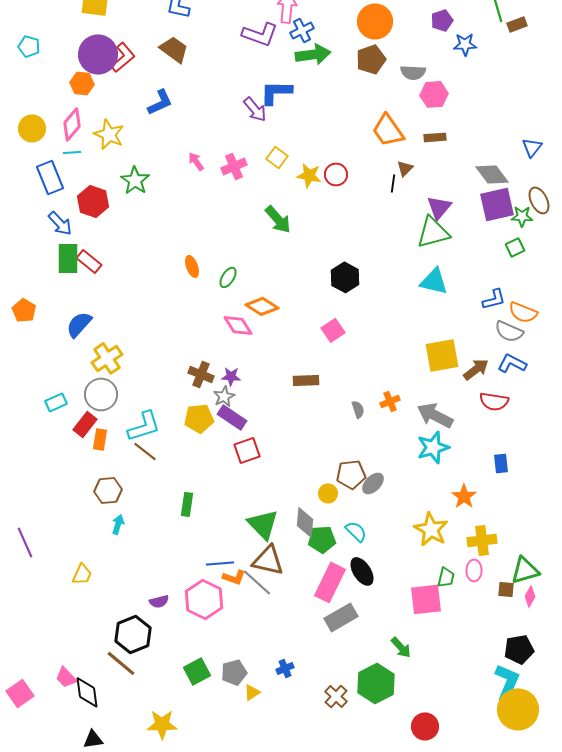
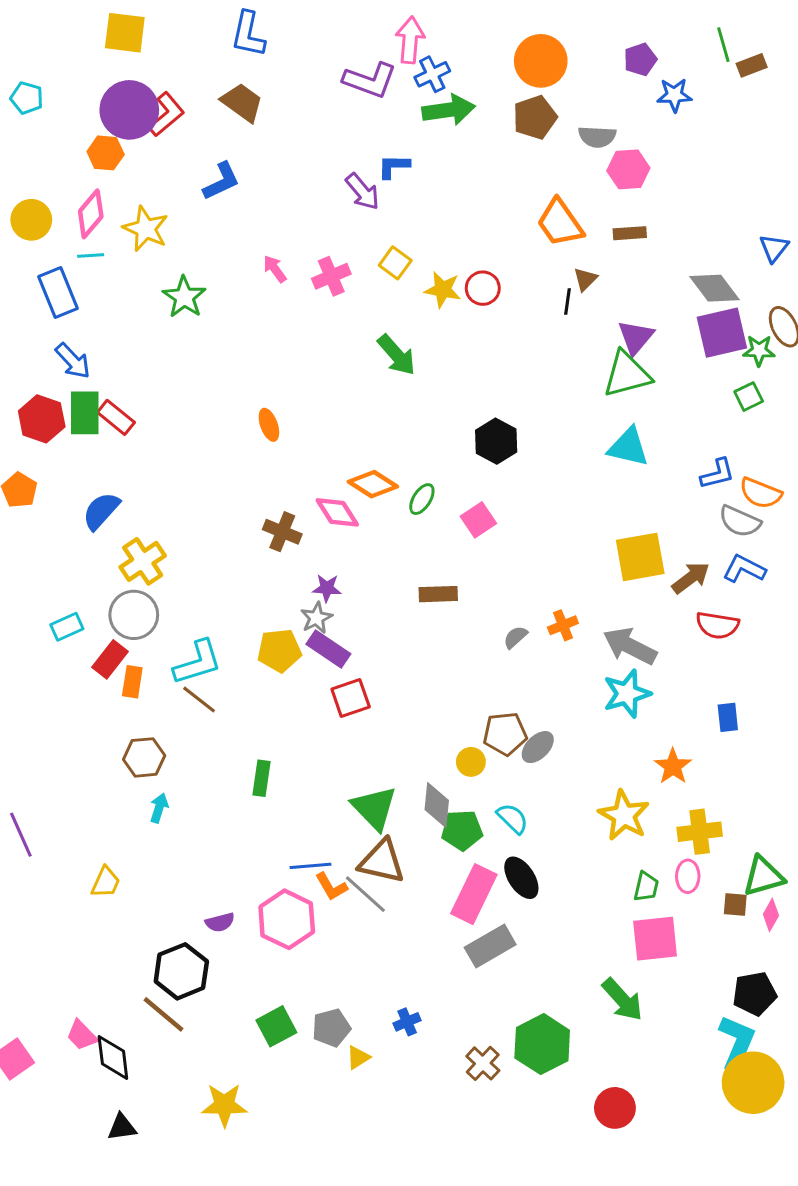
blue L-shape: (276, 92) -> (394, 166), size x0.7
red hexagon: (93, 201) -> (42, 419), moved
green ellipse: (228, 277) -> (422, 499), moved
brown cross: (201, 374) -> (282, 532), moved
gray semicircle: (358, 409) -> (515, 637), turned -114
orange L-shape: (234, 577) -> (331, 887), turned 40
pink square: (426, 599) -> (655, 939), moved
green arrow: (401, 647) -> (622, 1000), moved, size x1.4

